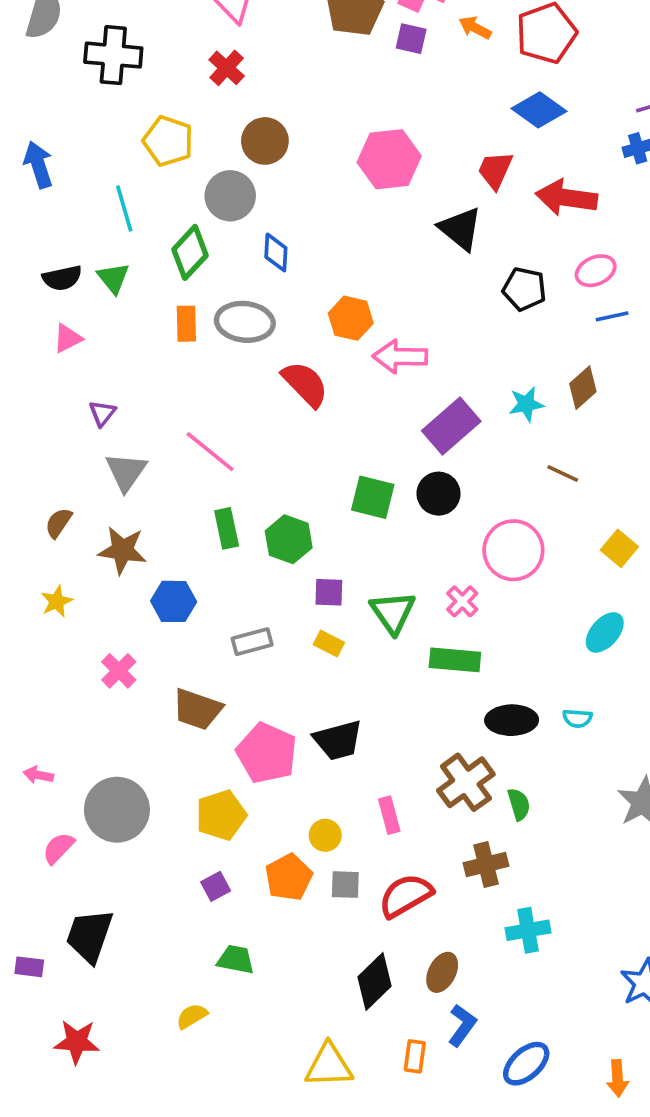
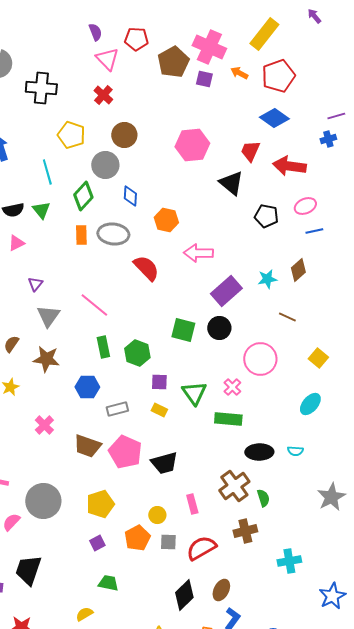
orange hexagon: (351, 318) -> (166, 220), moved
blue hexagon: (174, 601) -> (87, 387), moved
pink pentagon: (267, 753) -> (125, 452), moved
cyan cross: (528, 930) -> (289, 561), moved

